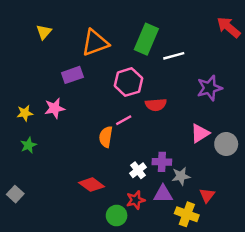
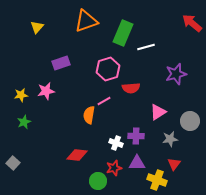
orange triangle: (95, 43) -> (86, 21), moved
pink triangle: (200, 133) -> (158, 112), moved
white cross: (138, 170) -> (116, 143), turned -32
gray star: (181, 176) -> (170, 139), moved
red diamond: (92, 185) -> (77, 155), turned -30

